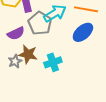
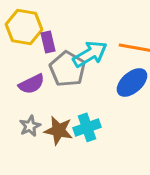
brown star: (28, 54) -> (59, 130), moved

